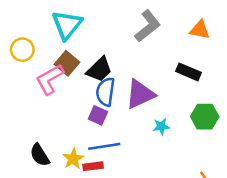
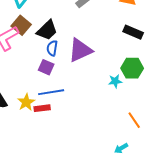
black rectangle: (189, 72) -> (133, 32), moved
blue semicircle: (105, 92) -> (52, 48), size x0.7
cyan star: (161, 127) -> (115, 81), moved

